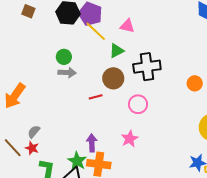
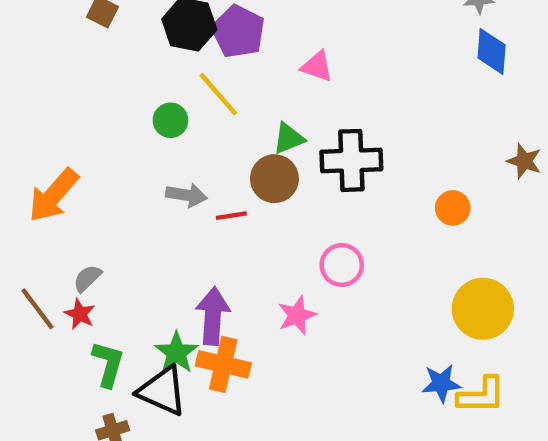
yellow line: (96, 31) -> (218, 94), moved
green triangle: (117, 51) -> (289, 138), moved
gray arrow: (67, 73) -> (186, 195), moved
pink circle: (138, 104) -> (342, 265), moved
purple arrow: (92, 143) -> (213, 316), size x1.4

